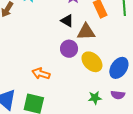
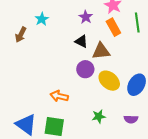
purple semicircle: (118, 95) -> (131, 119), moved
green star: (95, 98) -> (99, 116), moved

